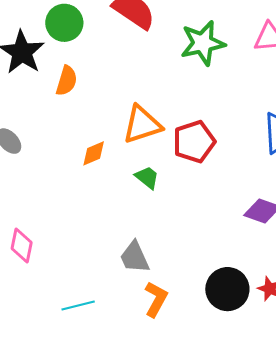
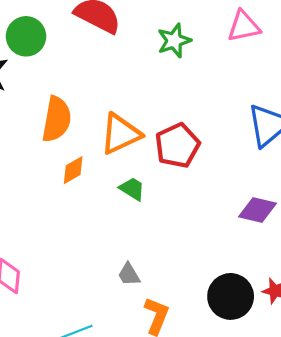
green star: (203, 43) -> (174, 41), size x0.7
orange semicircle: (67, 81) -> (57, 119), moved, size x1.4
gray trapezoid: (135, 257) -> (129, 274), size x0.7

